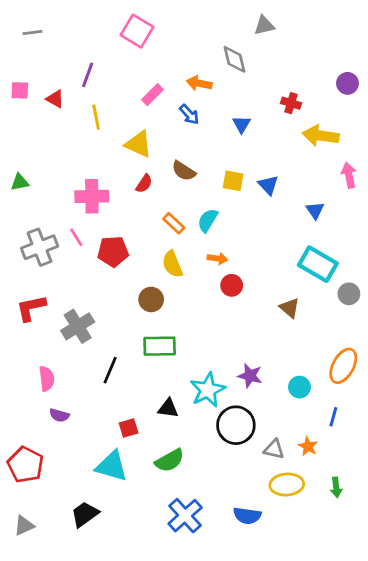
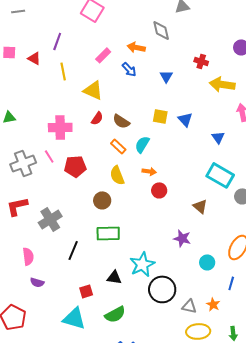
brown semicircle: (184, 171) -> (121, 121), moved
purple star: (250, 376) -> (182, 238), moved

